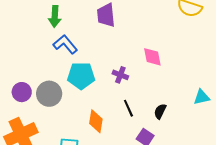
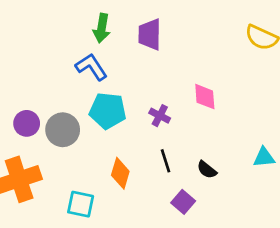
green arrow: (55, 16) -> (102, 28), moved
black semicircle: (160, 111) -> (207, 170), turned -84

